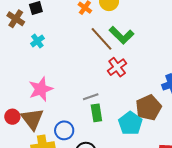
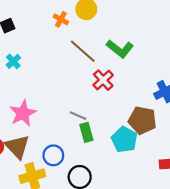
green L-shape: (122, 35) -> (120, 49), moved
gray line: (91, 97) -> (78, 116), turned 49
brown pentagon: (149, 108) -> (142, 120), turned -30

